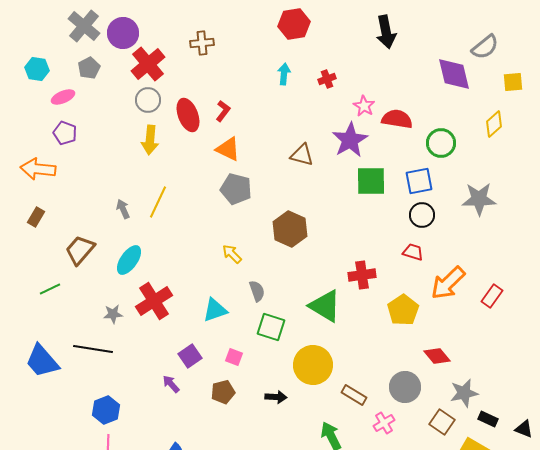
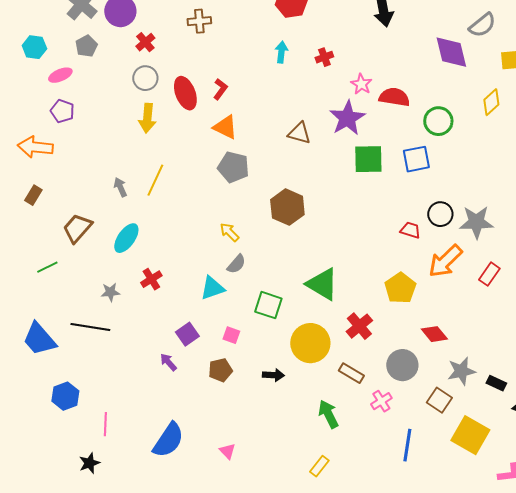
red cross: (148, 64) -> (145, 42), size x0.6
gray star: (479, 199) -> (476, 222), moved
black circle: (422, 215) -> (440, 214), moved
red cross: (362, 275) -> (359, 326), moved, turned -32
gray semicircle: (257, 291) -> (236, 264), moved, turned 60
red cross: (154, 301) -> (151, 279), size x0.6
blue hexagon: (106, 410) -> (65, 396), moved
black rectangle: (488, 419) -> (496, 383), moved

